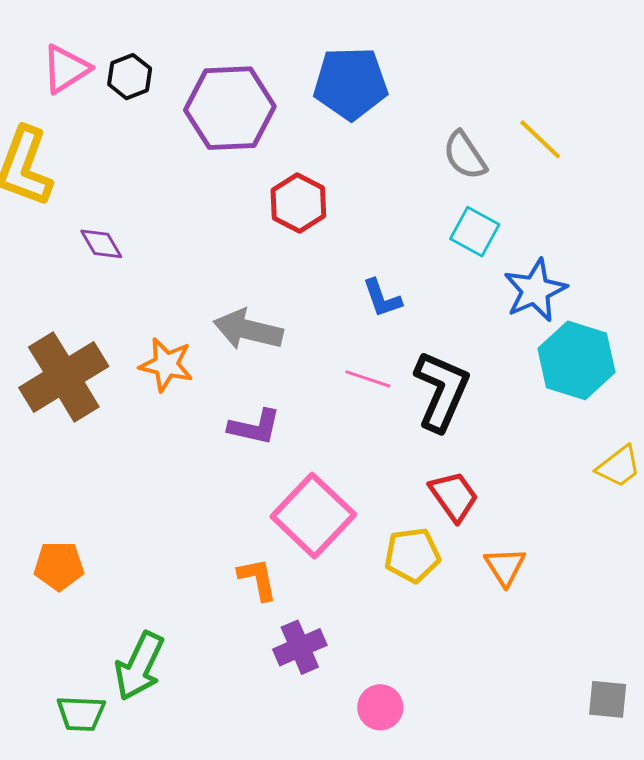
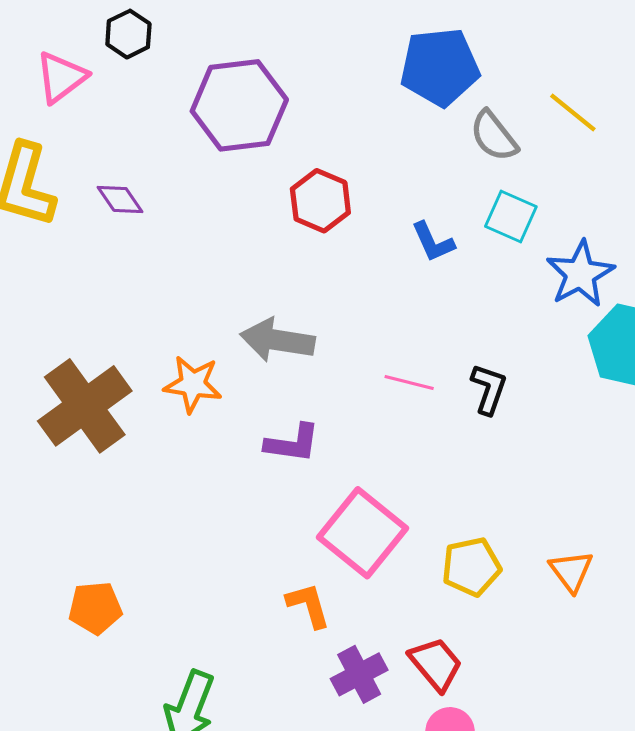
black hexagon: (130, 77) -> (128, 34), moved
blue pentagon: (351, 83) -> (440, 67), moved
purple diamond: (101, 244) -> (120, 199), moved
blue L-shape: (382, 298) -> (433, 242), moved
black L-shape: (442, 391) -> (489, 389), size x0.6
red trapezoid: (454, 496) -> (436, 664), moved

